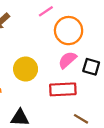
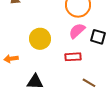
red rectangle: (63, 89) -> (73, 57), size x0.7

